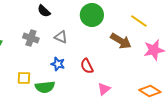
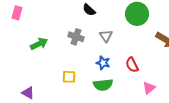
gray triangle: (61, 37) -> (106, 36), turned 32
green semicircle: (45, 87) -> (103, 85), moved

